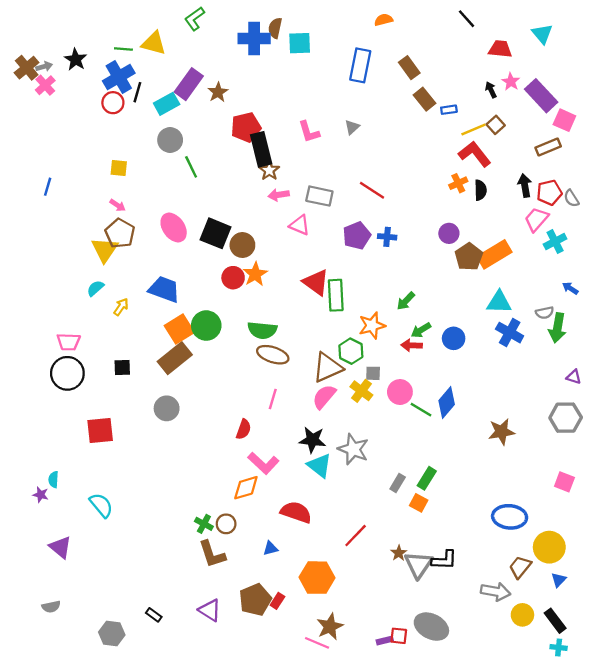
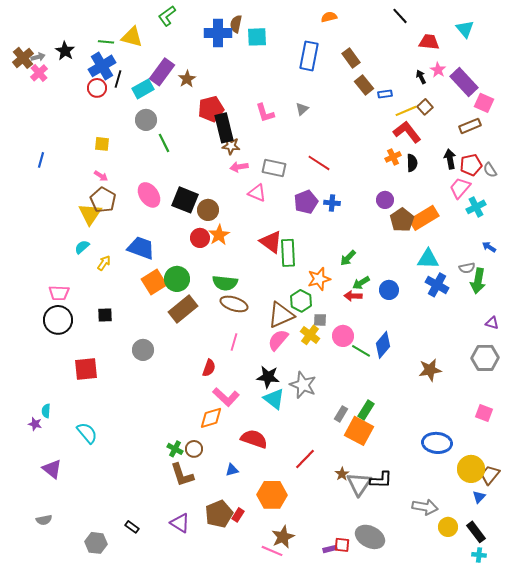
brown star: (269, 170) -> (231, 146), turned -30
brown rectangle: (175, 358) -> (183, 309), moved
orange square: (419, 503) -> (359, 431), size x1.8
brown trapezoid: (520, 567) -> (490, 475), moved

